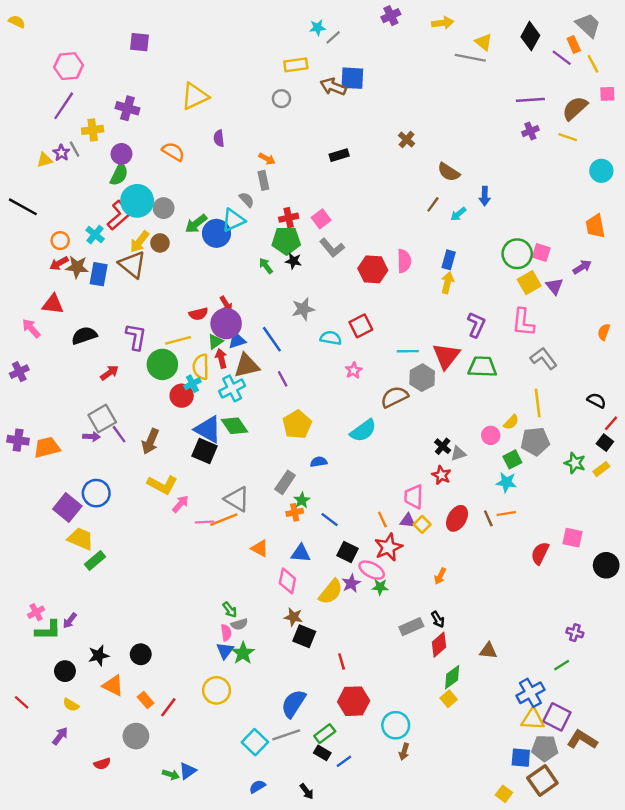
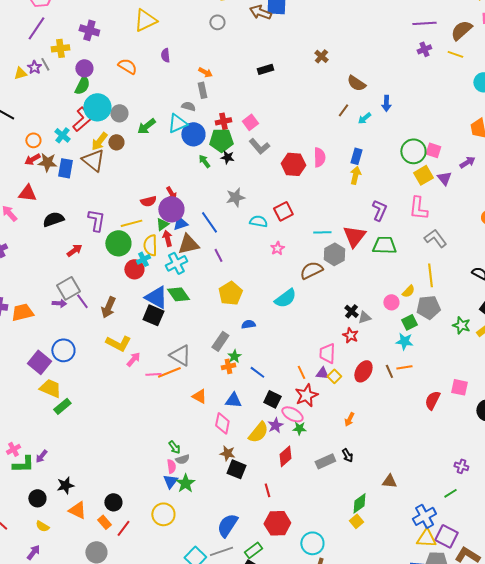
gray semicircle: (247, 200) -> (188, 106), turned -32
blue circle: (216, 233) -> (193, 134), moved
red diamond: (439, 645) -> (285, 456), moved
black circle: (141, 654) -> (113, 502), moved

